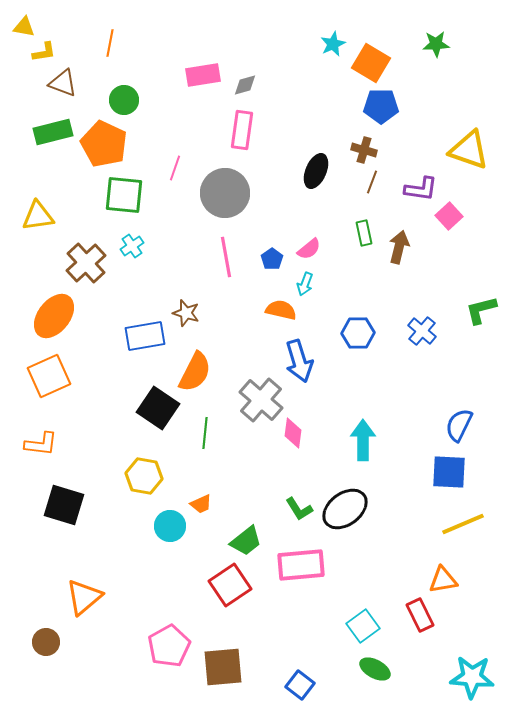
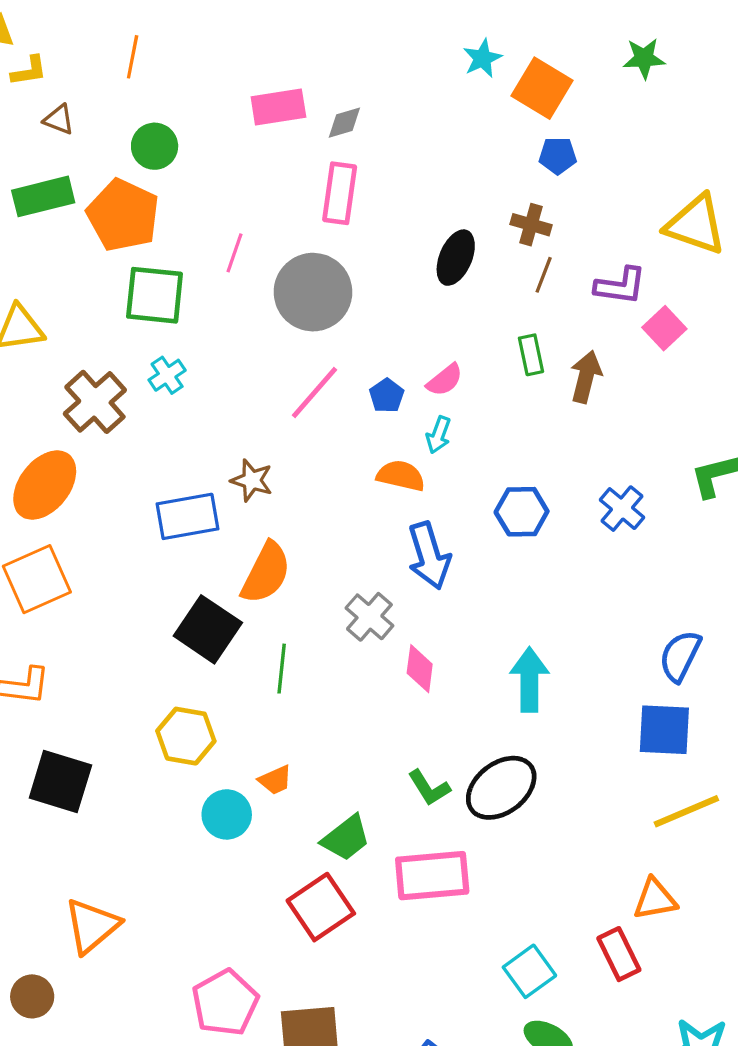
brown triangle: (63, 83) -> (59, 120), size x0.7
blue pentagon: (381, 106) -> (558, 156), size x0.7
pink line: (226, 257) -> (315, 392), turned 51
gray cross: (261, 400) -> (369, 617), size x0.7

